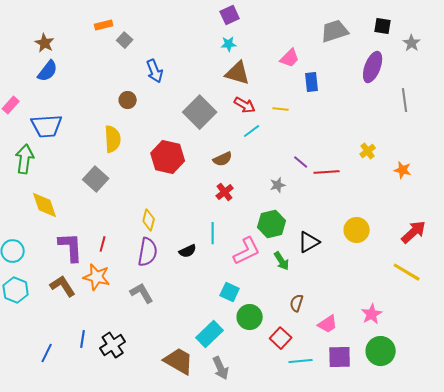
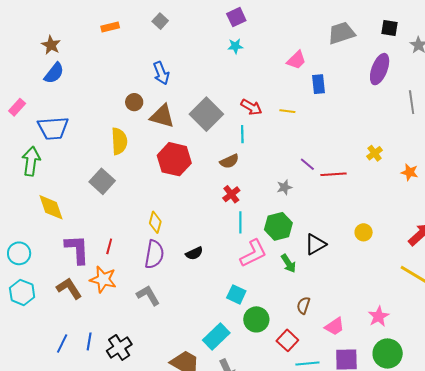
gray square: (125, 40) -> (160, 21), moved
brown triangle: (238, 73) -> (162, 116), moved
cyan line: (252, 131) -> (242, 134), moved, turned -54
yellow circle: (357, 230) -> (364, 232), size x0.7
cyan line: (213, 233) -> (240, 222), moved
blue line: (47, 353) -> (62, 343), moved

